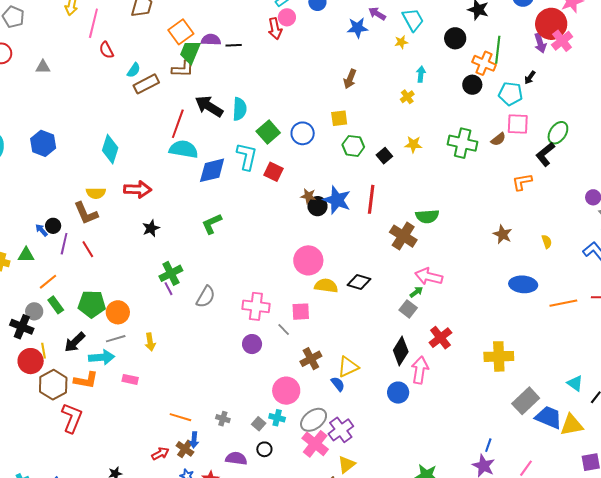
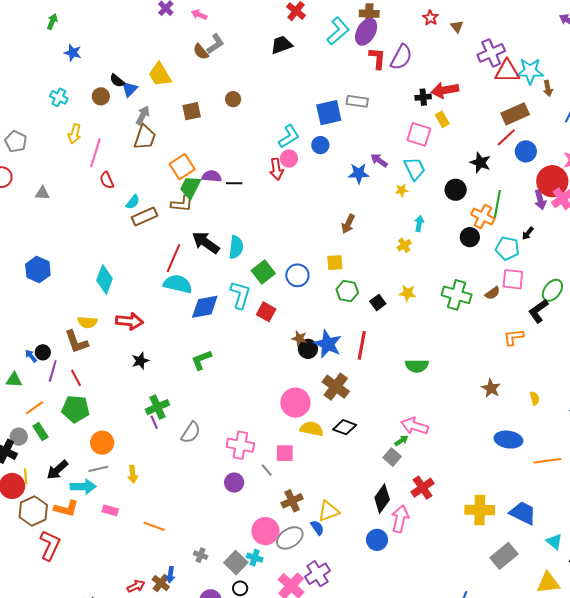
brown cross: (403, 236) -> (336, 387), moved
green pentagon: (92, 304) -> (75, 409), moved
orange line: (180, 417) -> (154, 526), moved
blue trapezoid: (549, 417) -> (523, 513), moved
gray ellipse: (314, 420) -> (290, 538), moved
gray square: (259, 424) -> (236, 563), size x1.6

